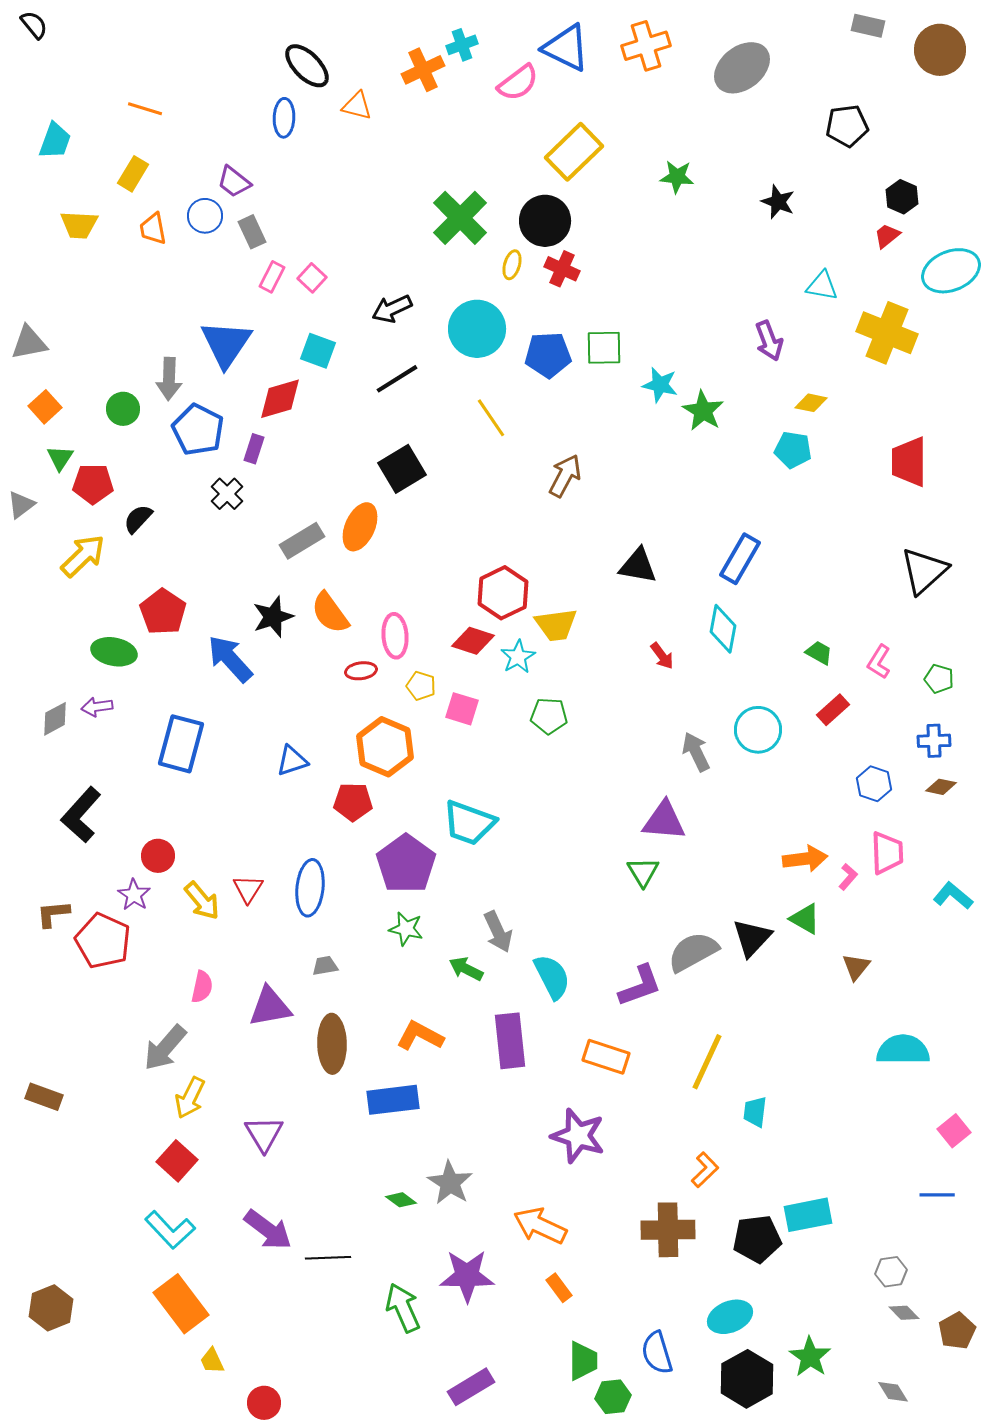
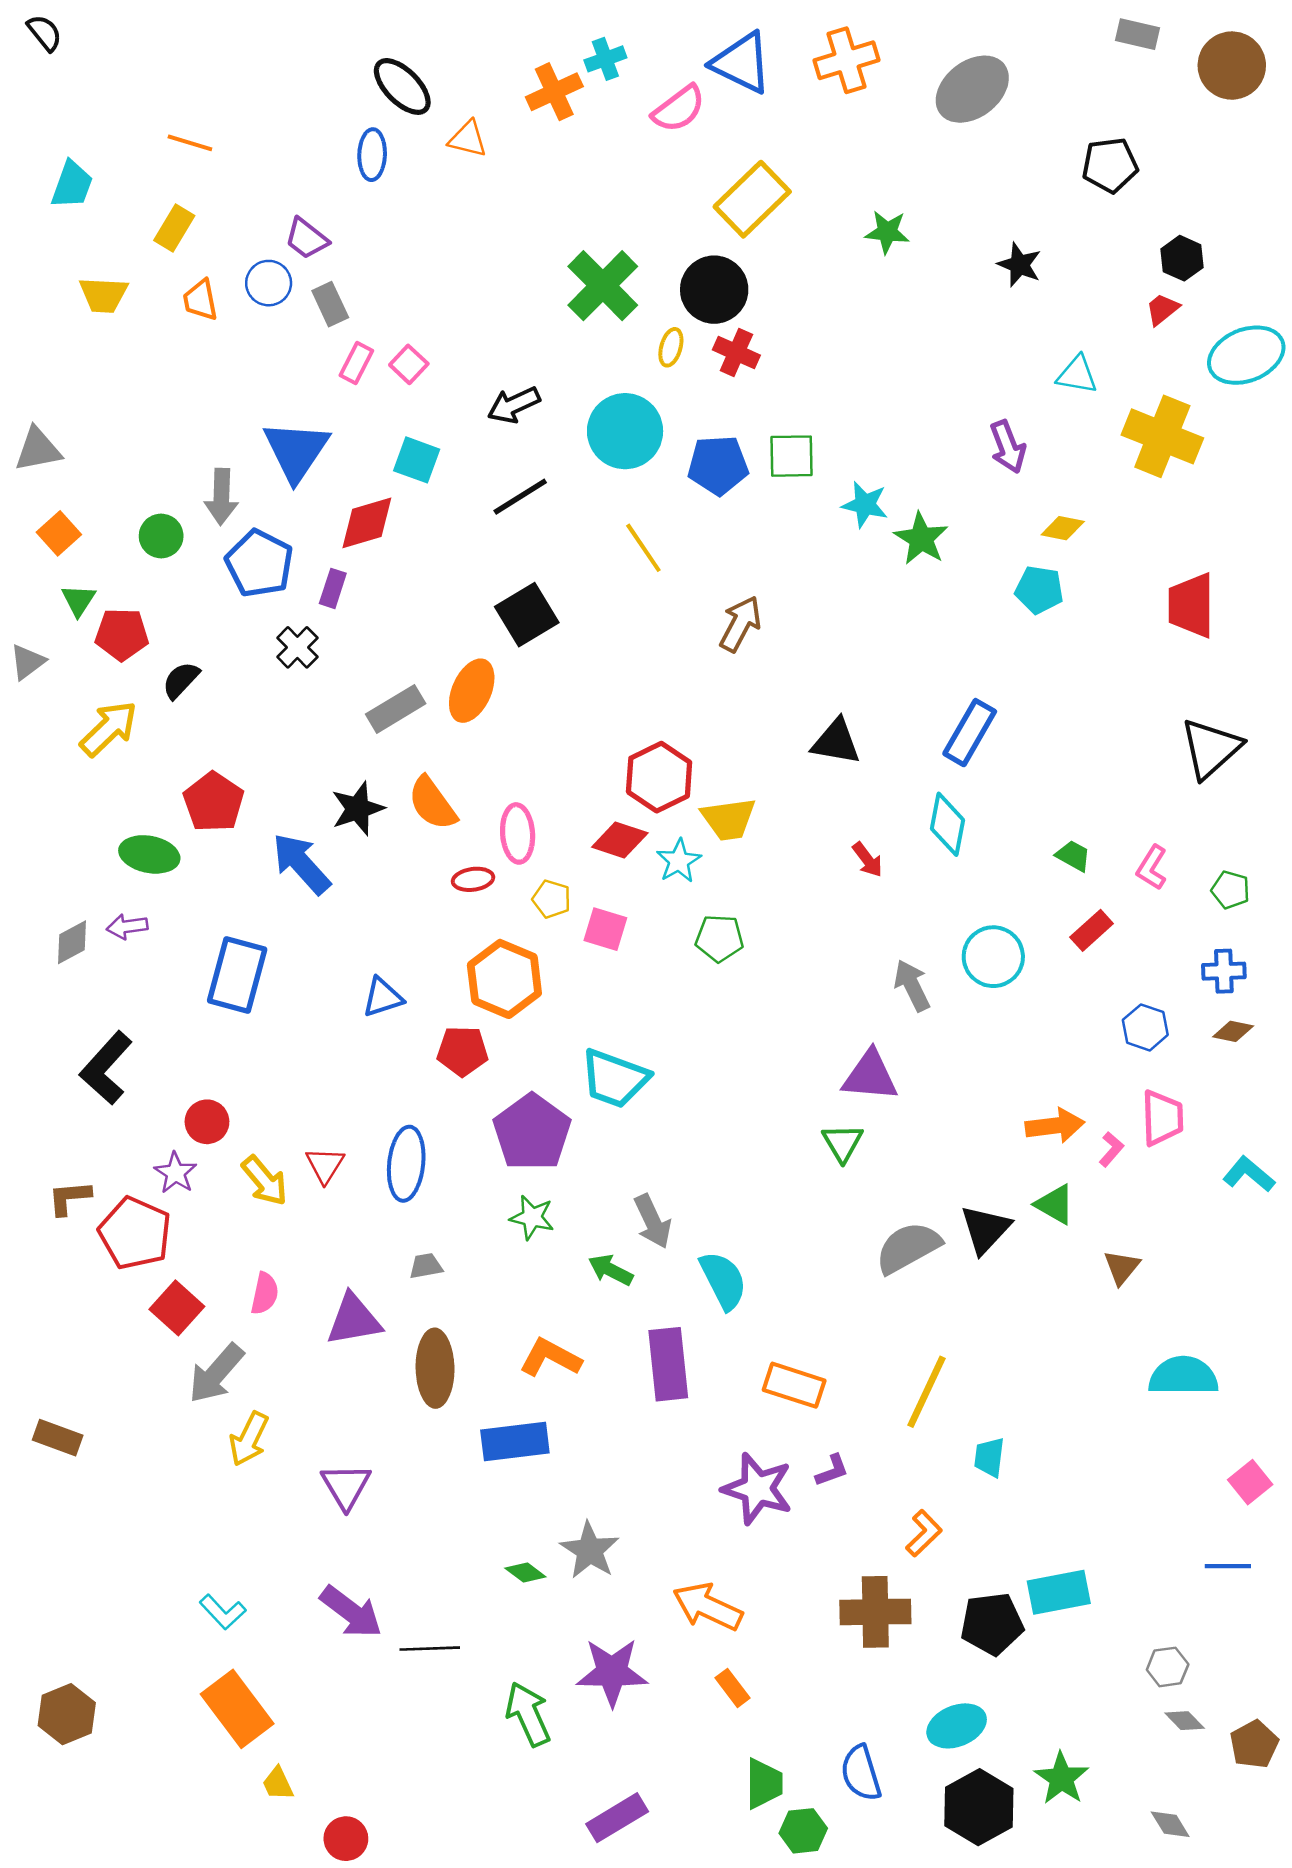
purple L-shape: (640, 986) -> (832, 1470), moved, size x0.6
red square: (177, 1161) -> (177, 1308), moved
cyan L-shape: (170, 1230) -> (223, 1612), size x0.7

